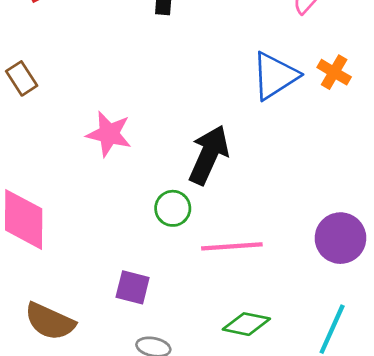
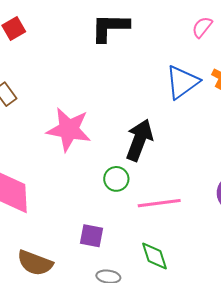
pink star: (109, 134) -> (69, 129), size x1.4
green diamond: (246, 324) -> (154, 256), moved, turned 64

